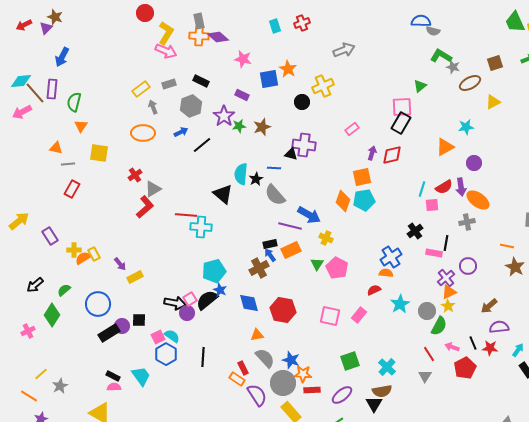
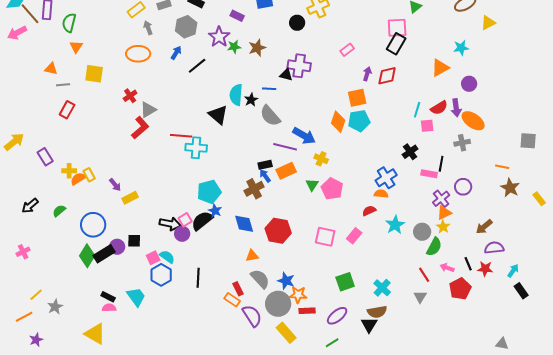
blue arrow: (181, 132) -> (176, 53), turned -32
green diamond: (52, 315) -> (87, 256), moved
orange line: (29, 396) -> (24, 317), turned -60

